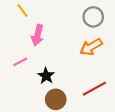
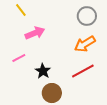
pink arrow: (38, 35) -> (35, 33), turned -126
red line: (94, 89) -> (83, 71), moved

